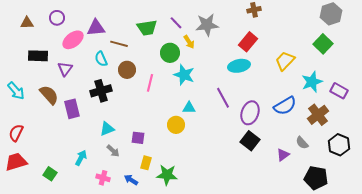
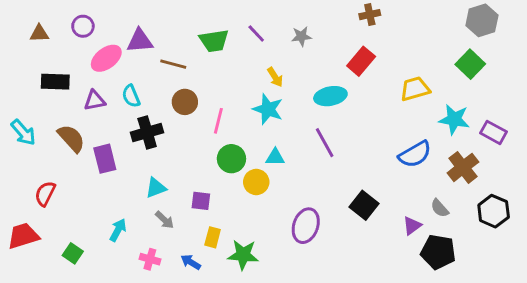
gray star: (207, 25) -> (301, 36), size x0.6
yellow arrow: (189, 42) -> (275, 77), moved
green circle: (170, 53) -> (231, 159), moved
cyan semicircle: (101, 59) -> (131, 96), moved
yellow trapezoid: (285, 61) -> (415, 89), turned 30
cyan ellipse: (239, 66) -> (330, 96), moved
purple triangle: (65, 69) -> (95, 100), turned 42
cyan star: (312, 82) -> (454, 119), turned 30
purple ellipse: (250, 113) -> (306, 226), moved
red semicircle: (16, 133) -> (45, 194), moved
black pentagon: (316, 178) -> (438, 252), moved

